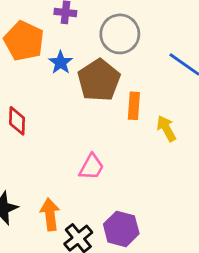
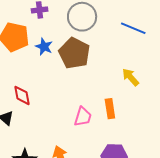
orange rectangle: (134, 106) -> (110, 109), moved

